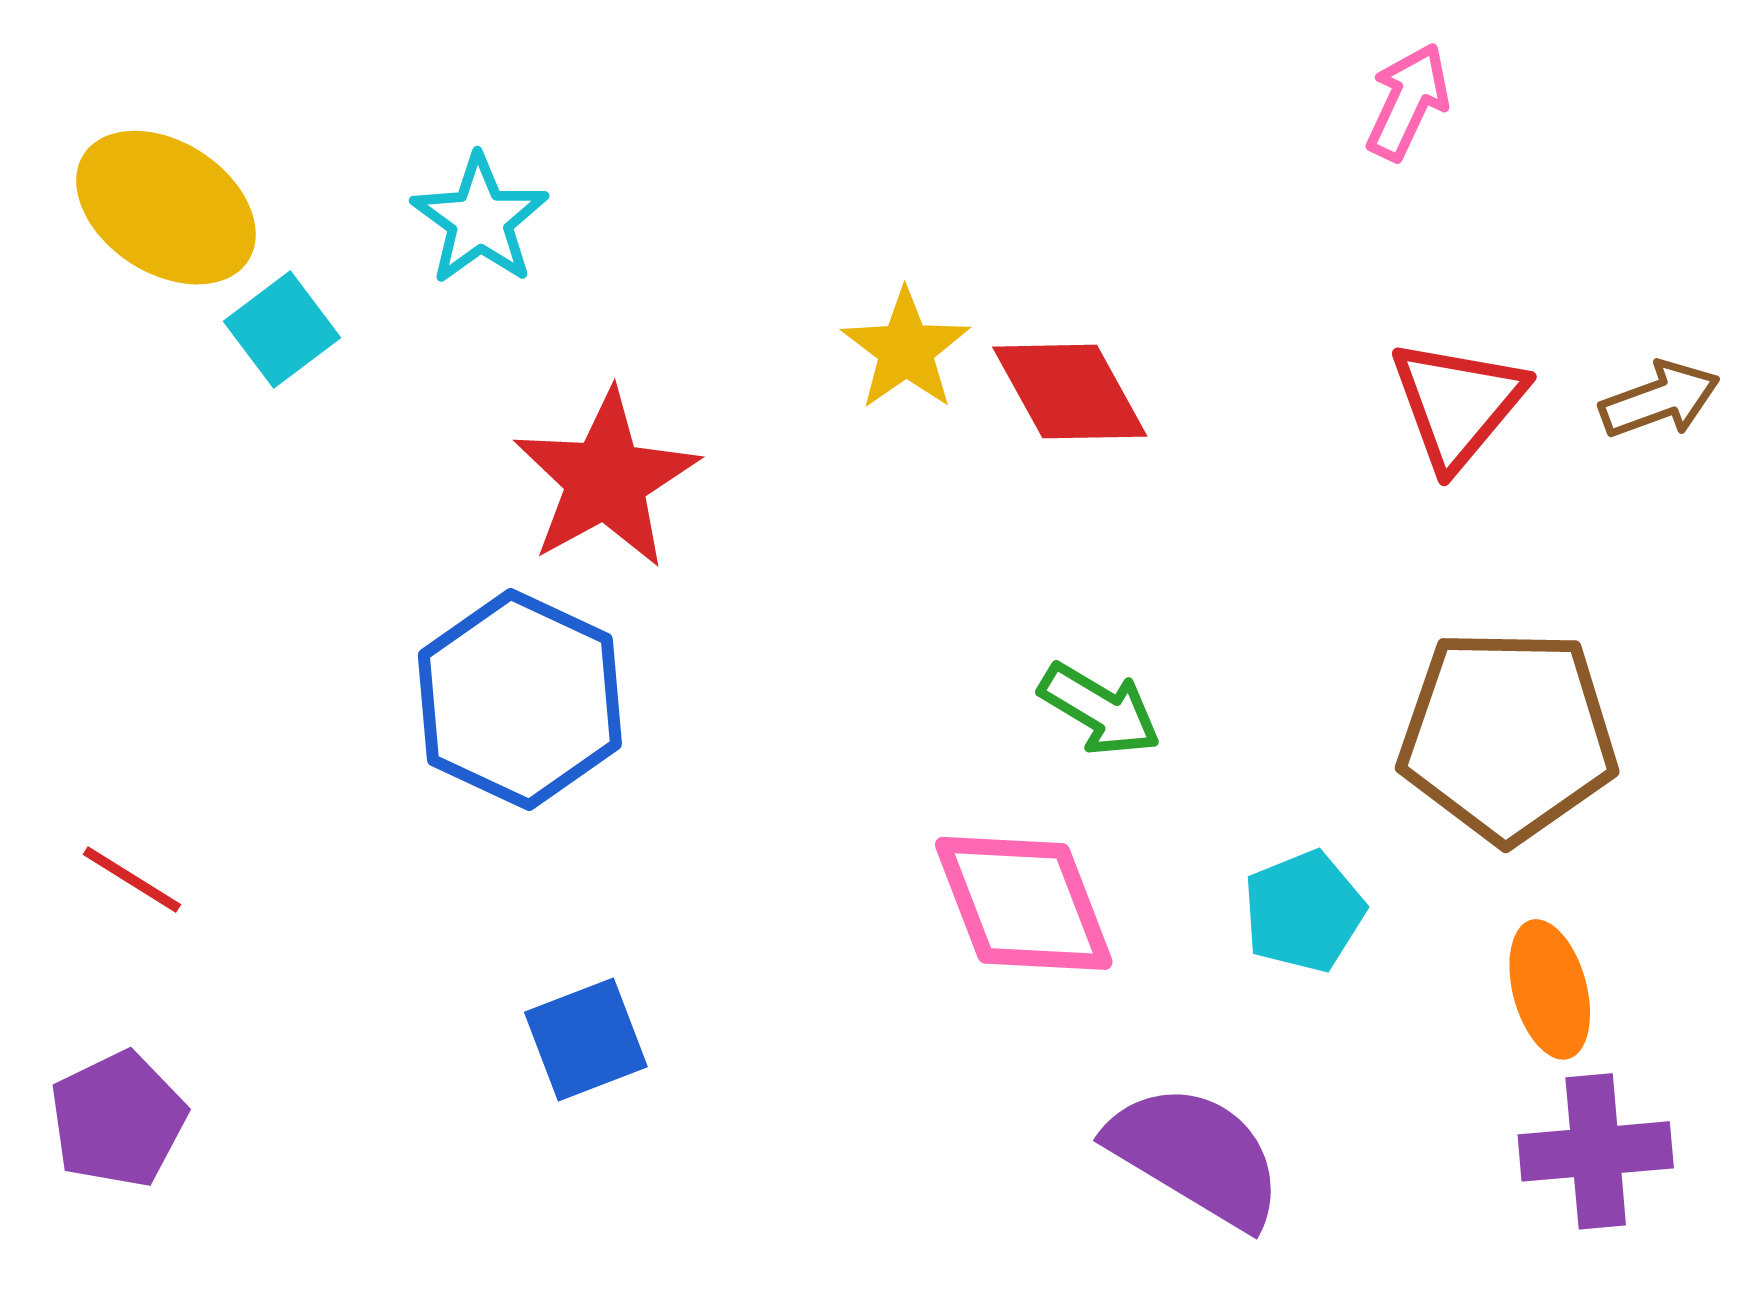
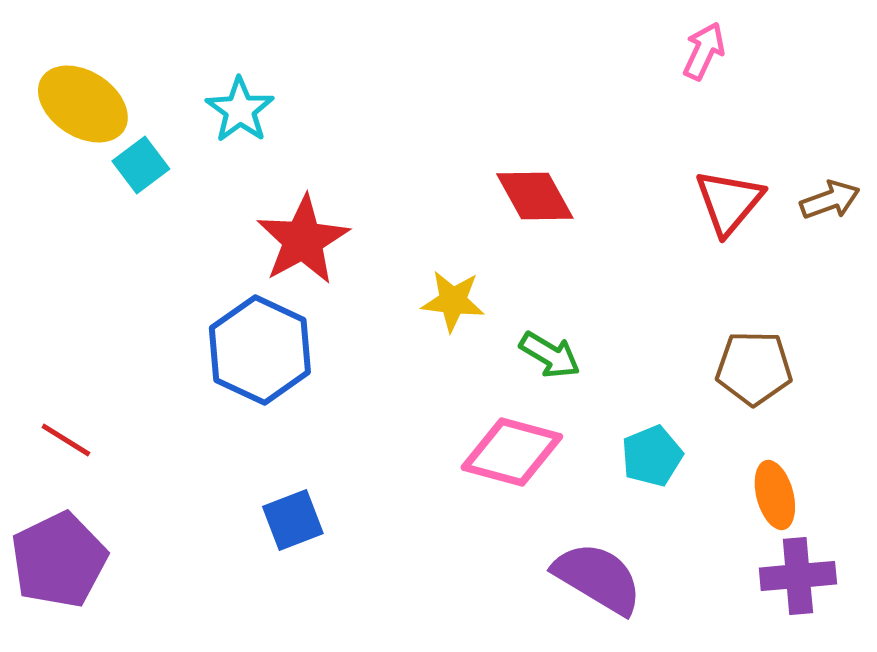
yellow star: (906, 350) -> (453, 301), moved, turned -30
brown pentagon: (1508, 735) -> (754, 368), size x0.7
pink diamond: (1024, 903) -> (512, 452), turned -54
purple pentagon: (118, 1119) -> (59, 560), size x1.4

